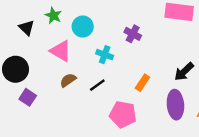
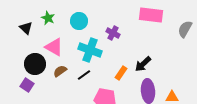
cyan circle: (83, 26) -> (79, 21), moved
cyan cross: (105, 55) -> (90, 50), size x1.6
black circle: (16, 69) -> (35, 64), moved
black arrow: (184, 72) -> (143, 64), moved

